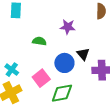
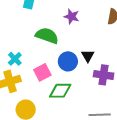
purple star: (68, 27) -> (72, 17), moved
green semicircle: (39, 41) -> (47, 36), size x1.6

